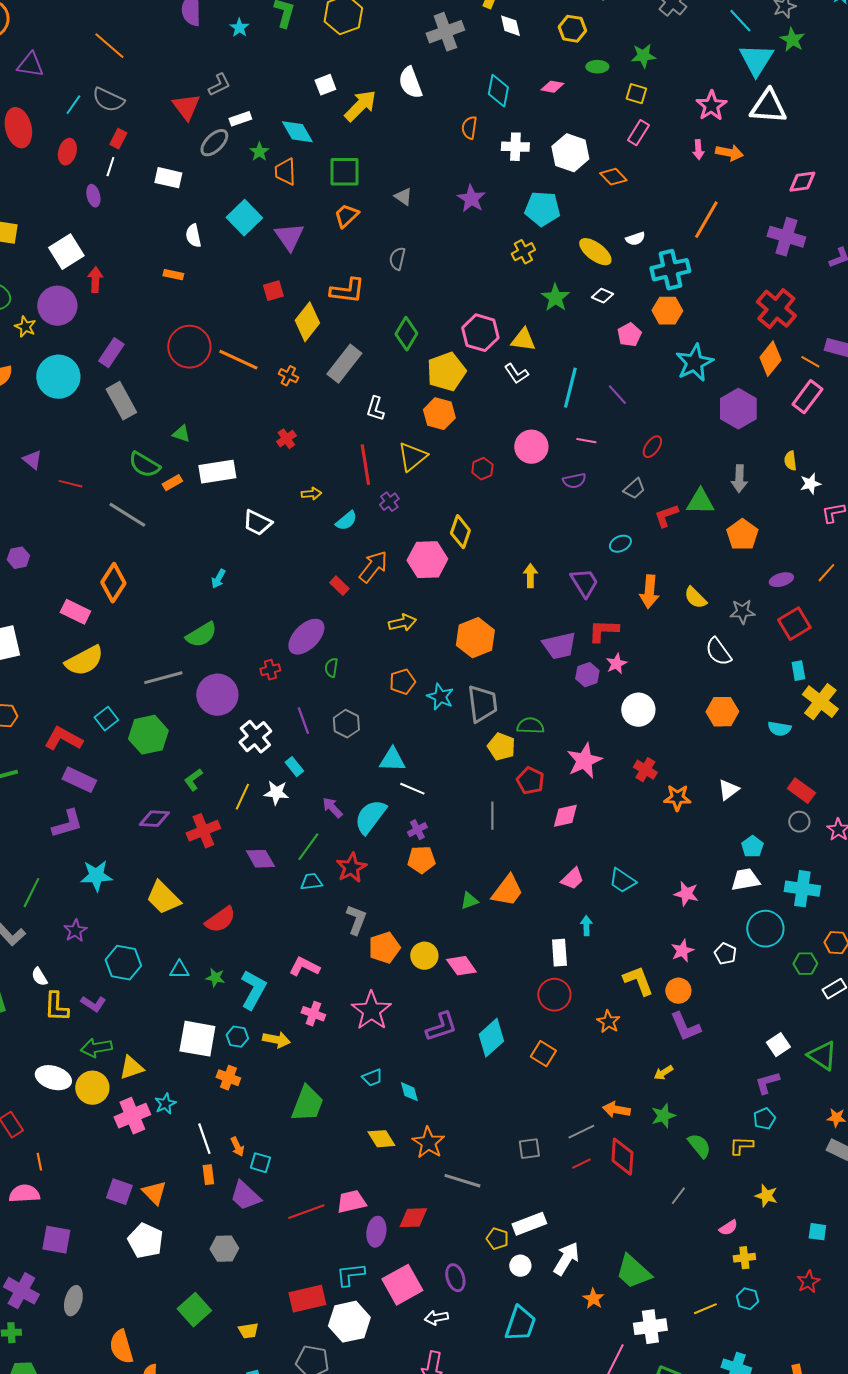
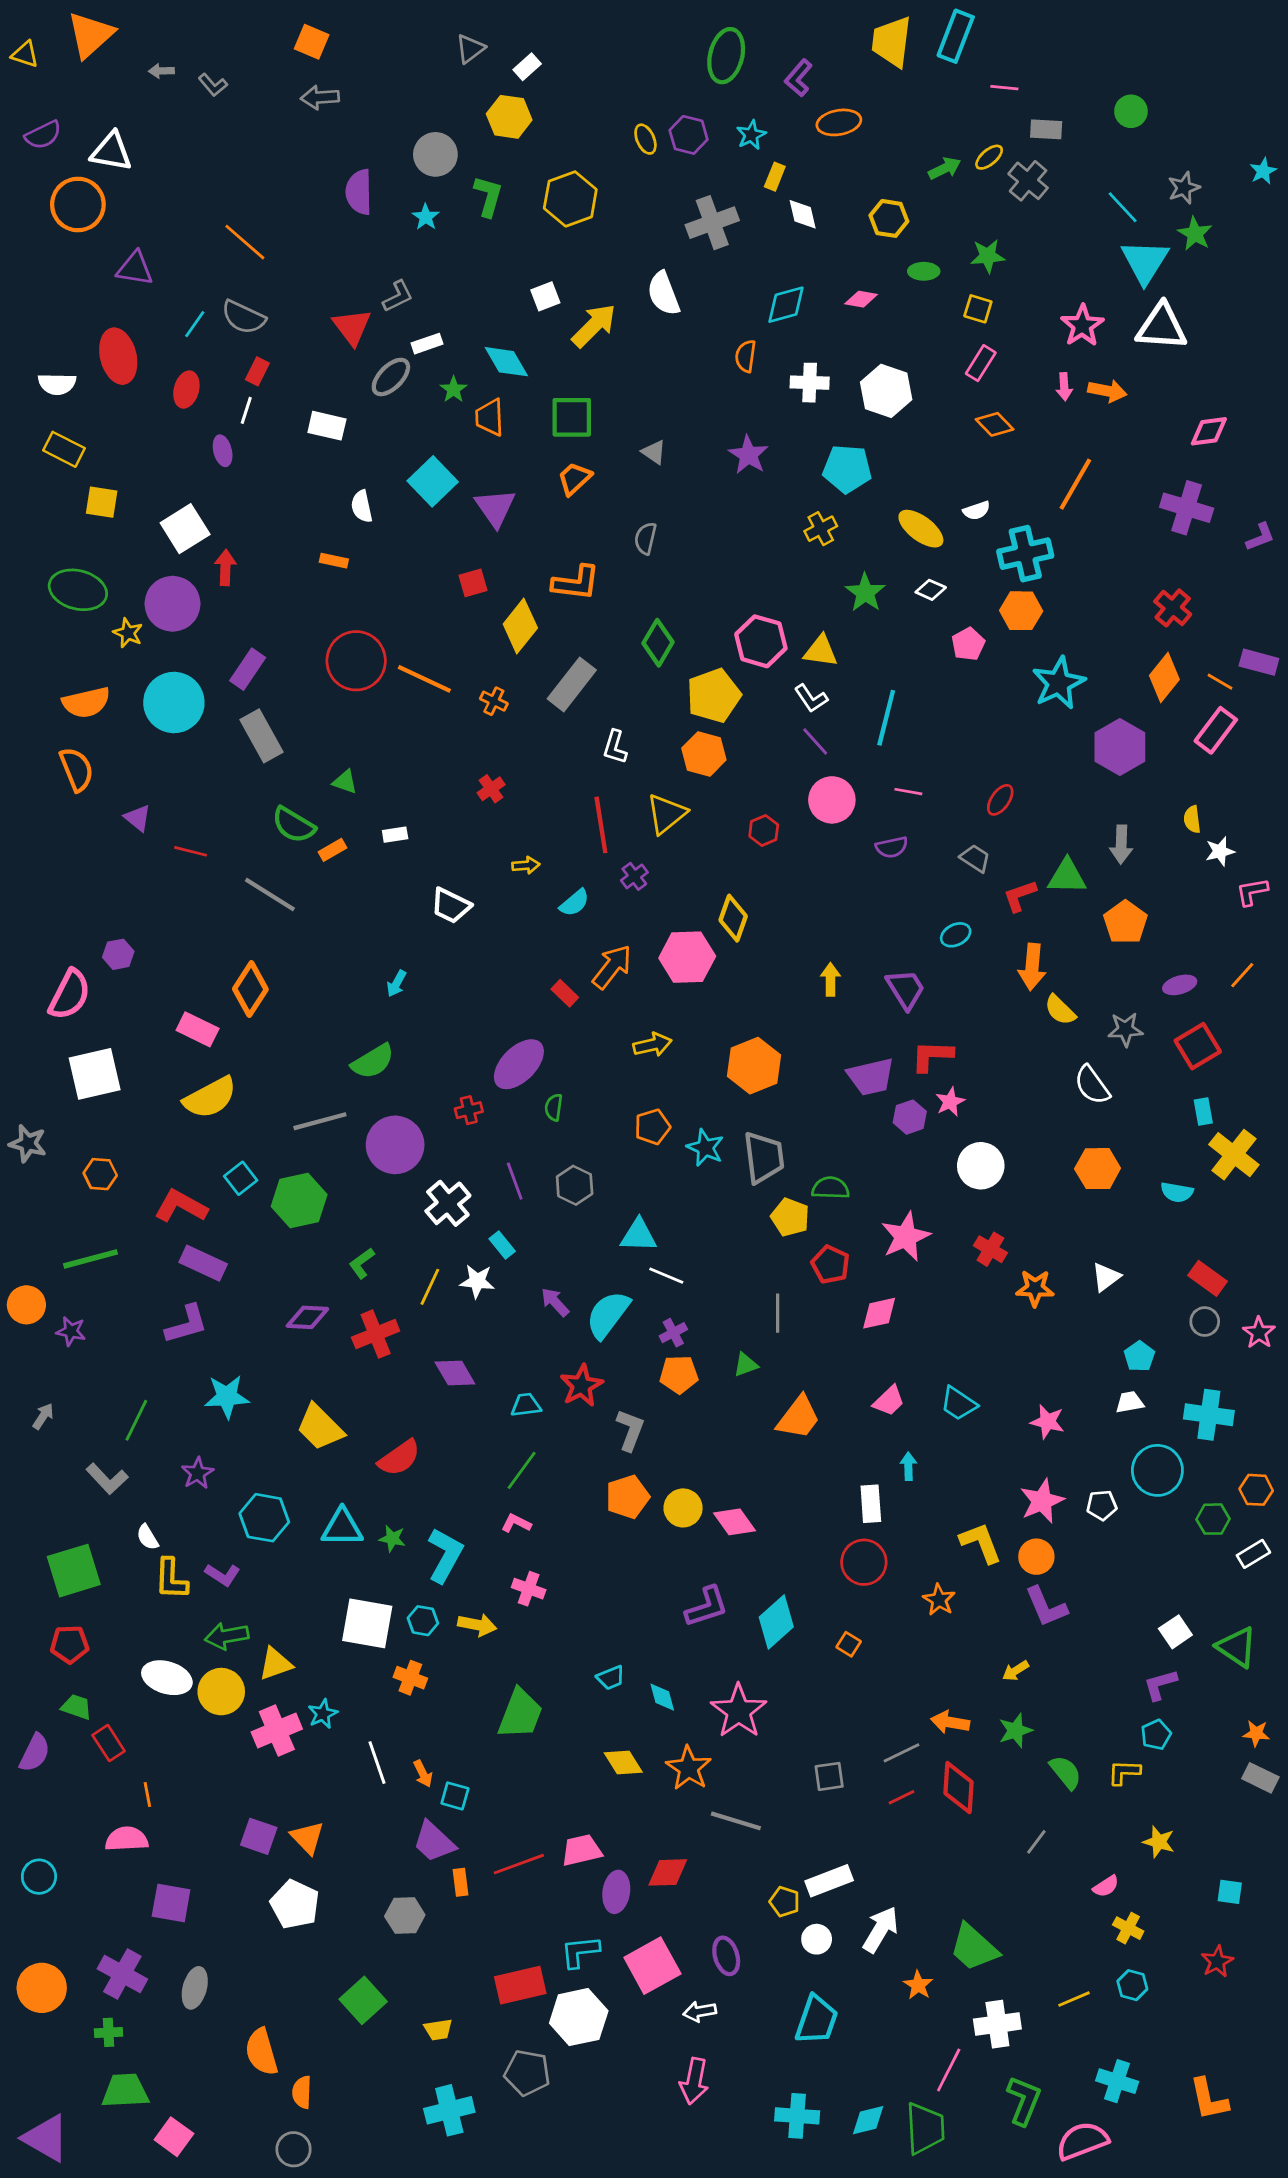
cyan diamond: (498, 91) -> (786, 305), turned 64
orange diamond: (613, 177) -> (995, 424), moved
red cross: (776, 309) -> (1173, 608), size x0.7
purple line: (617, 395) -> (815, 741), moved
white rectangle: (217, 472) -> (395, 835), size x0.5
gray trapezoid: (634, 489) -> (975, 858), turned -105
orange arrow: (649, 592) -> (1032, 967), moved
green line: (308, 847) -> (522, 1470), moved
white trapezoid: (745, 880) -> (1130, 1402), size x0.7
green triangle: (469, 901) -> (746, 1365), moved
gray L-shape: (356, 920) -> (630, 1430), moved
pink star: (682, 951) -> (1042, 1501), size x1.4
white pentagon: (725, 954) -> (1102, 1505), turned -30
pink L-shape: (304, 967) -> (516, 1523), size x0.7
cyan triangle: (179, 970) -> (342, 1527), size x1.5
pink star: (371, 1011) -> (739, 1711), moved
orange square: (543, 1054) -> (849, 1644), size x0.7
orange rectangle: (208, 1175) -> (460, 1882), moved
yellow cross: (744, 1258) -> (1128, 1928), turned 35

